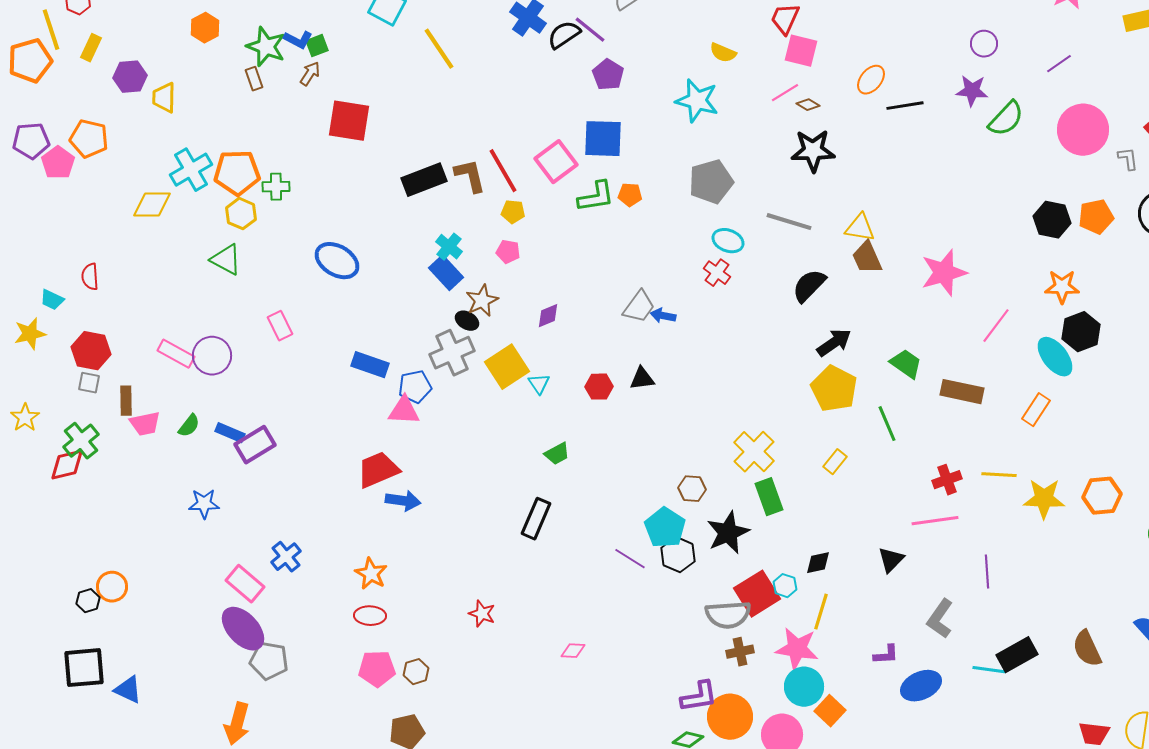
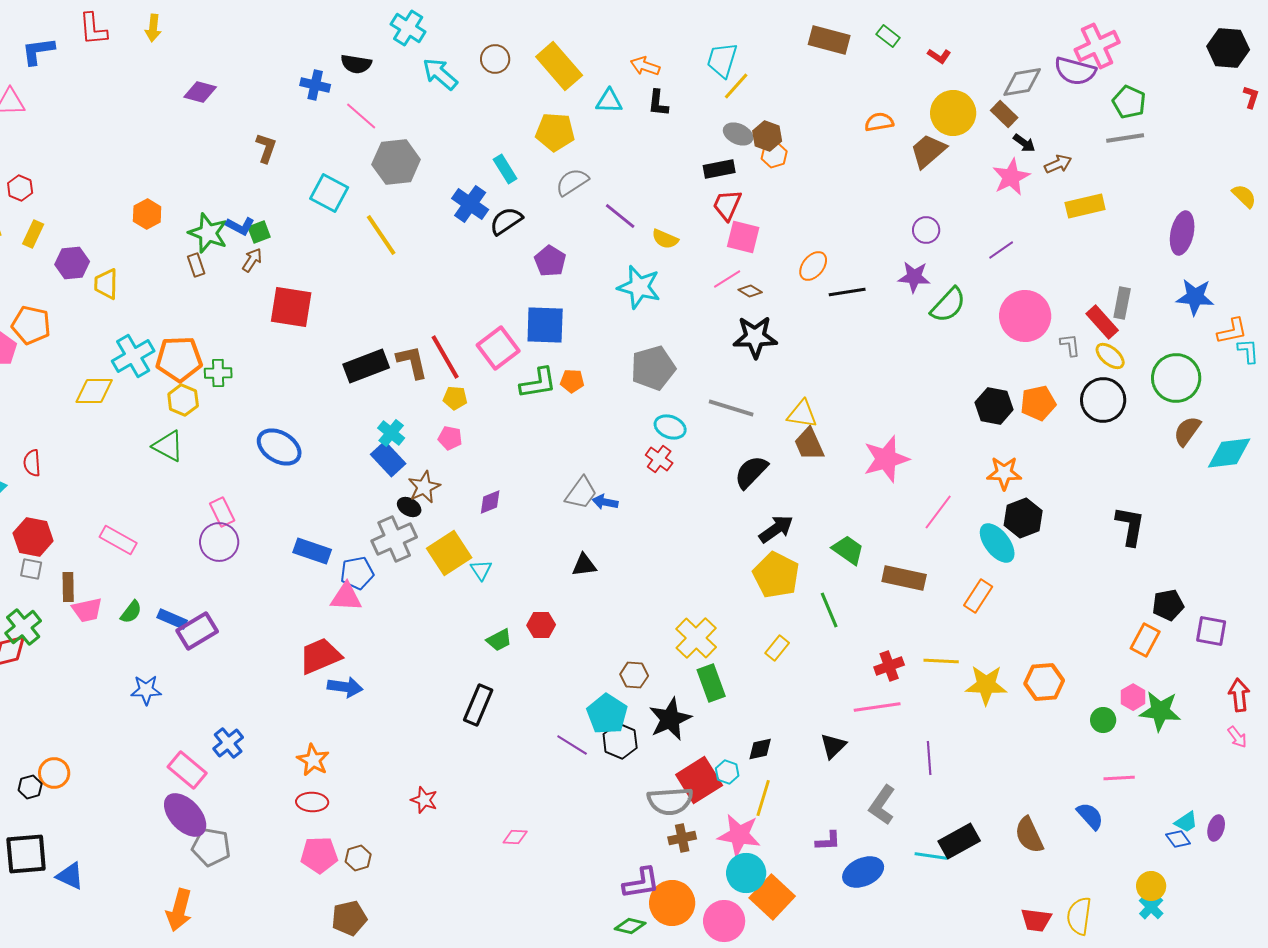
purple line: (590, 30) -> (620, 216), moved
purple circle: (212, 356) -> (219, 542), moved
red hexagon: (599, 387) -> (541, 625), moved
orange square: (830, 711) -> (772, 897), size x1.4

